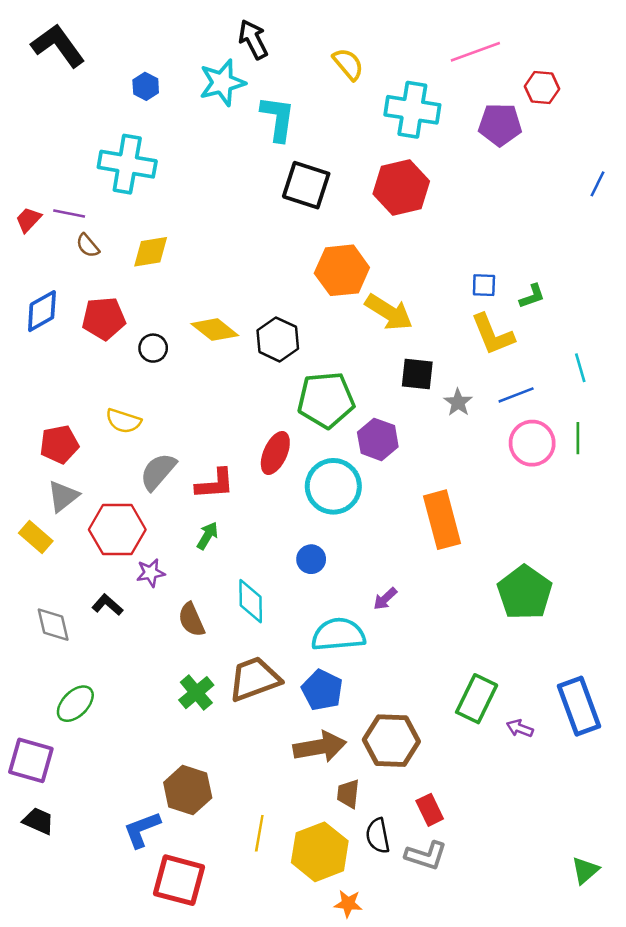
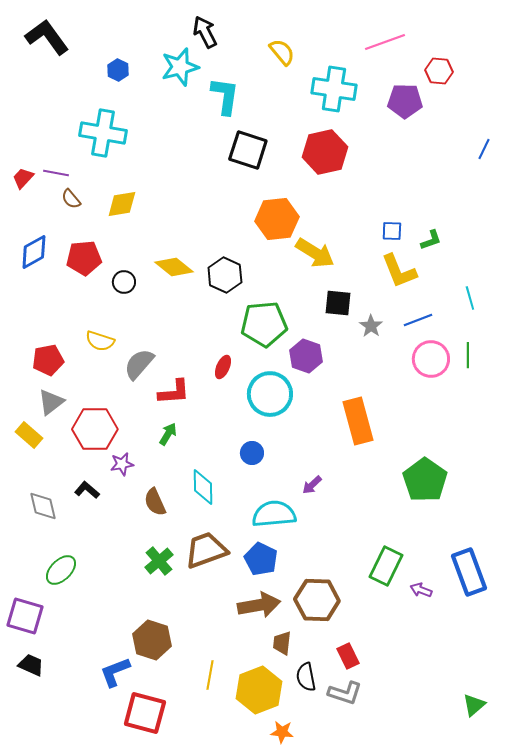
red ellipse: (275, 453) -> (223, 367), size x0.7
gray semicircle: (158, 472) -> (139, 364), moved

